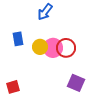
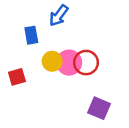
blue rectangle: (18, 39) -> (31, 35), moved
red square: (13, 87) -> (17, 77), moved

